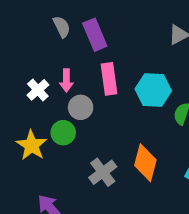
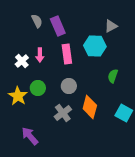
cyan hexagon: (153, 90) -> (95, 46), moved
gray circle: (81, 107) -> (69, 86), moved

